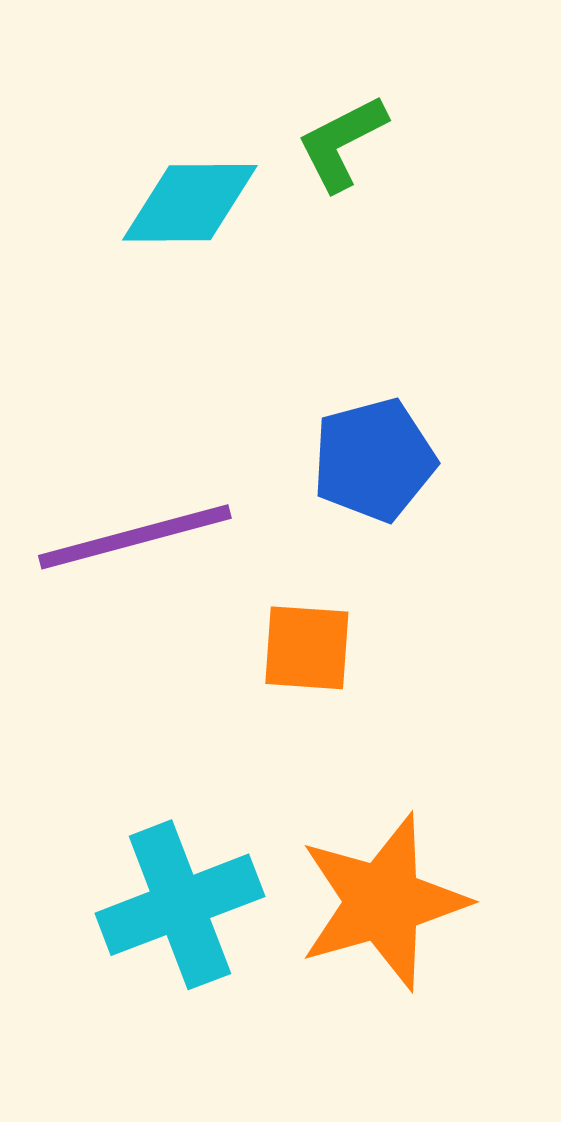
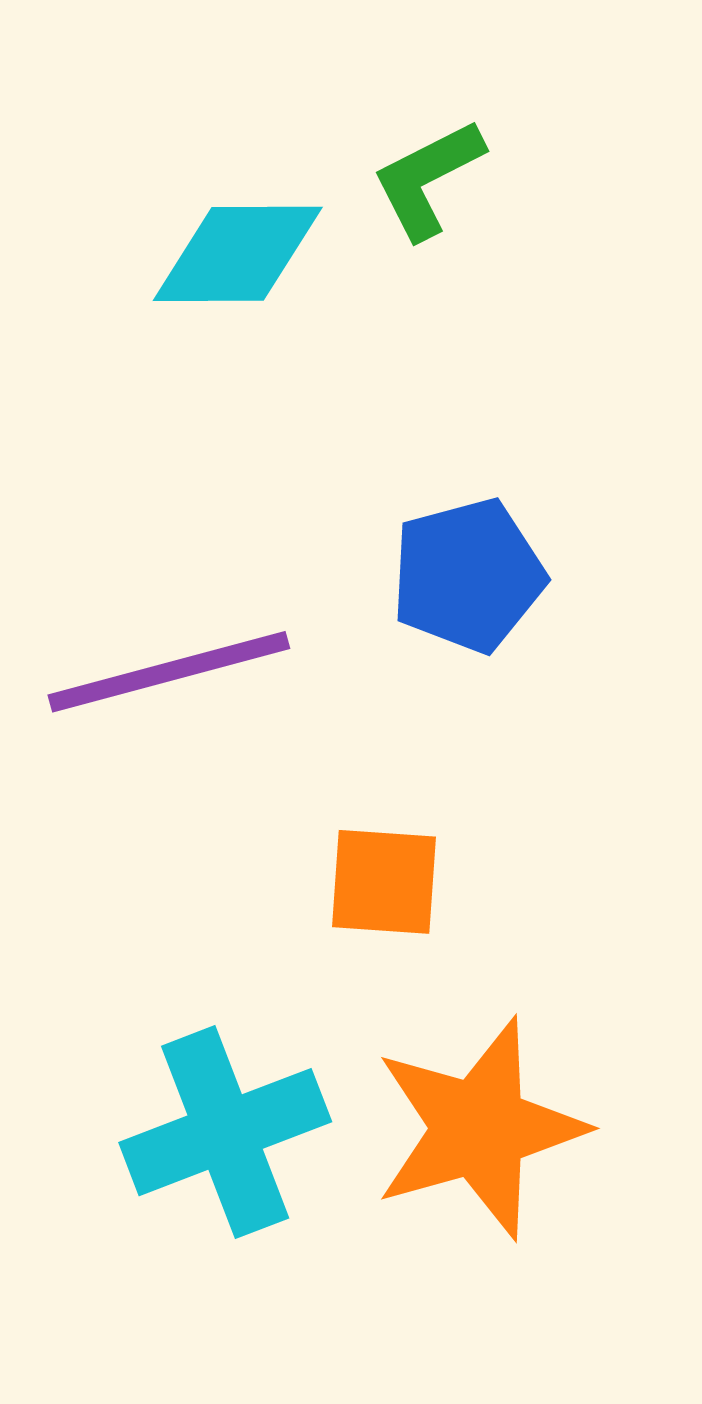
orange square: (307, 648) -> (384, 882), moved

